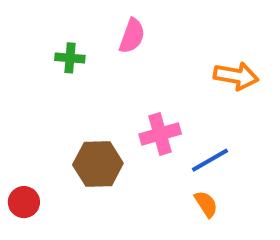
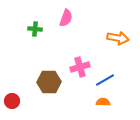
orange semicircle: (206, 204) -> (103, 102), turned -56

